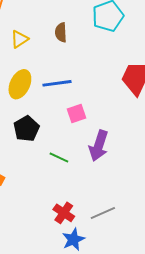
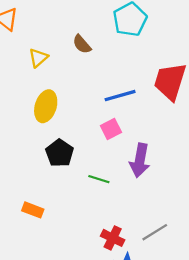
brown semicircle: (61, 32) -> (82, 44), turned -30
blue line: (57, 83) -> (120, 96), moved

